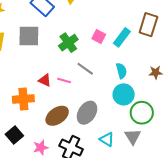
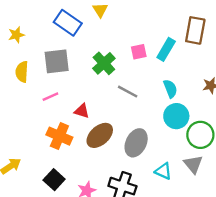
pink square: (99, 37) -> (139, 52), turned -32
pink line: (64, 80) -> (50, 97), moved, turned -32
orange cross: (23, 99) -> (59, 136), turned 35
brown ellipse: (57, 116) -> (100, 135), moved

